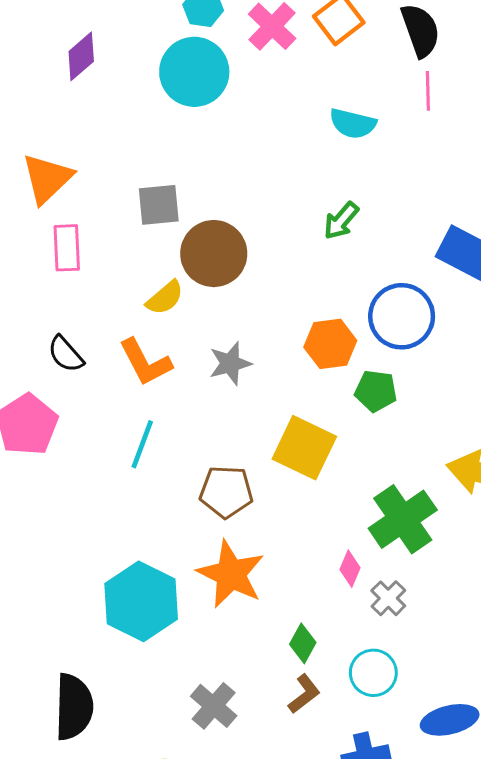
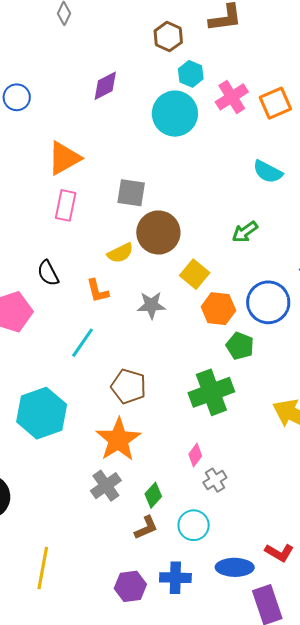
orange L-shape: (145, 362) -> (98, 291), size x0.7
yellow square: (304, 448) -> (195, 274), moved, size x0.7
green cross: (403, 519) -> (211, 392), moved
cyan hexagon: (141, 601) -> (42, 413), moved
gray cross: (214, 706) -> (106, 486), moved

